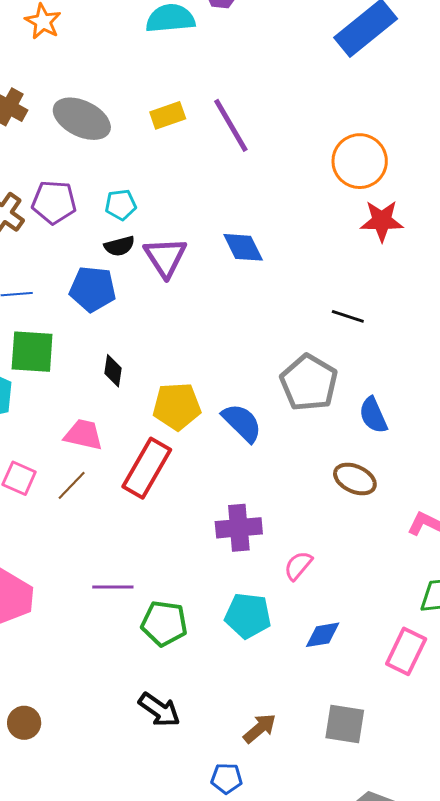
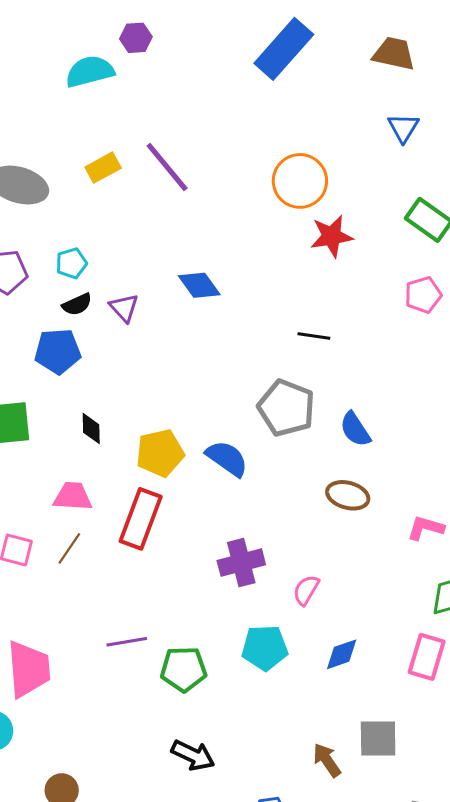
purple triangle: (165, 257) -> (124, 308), size x0.7
brown arrow: (260, 728) -> (327, 760), moved, turned -75

